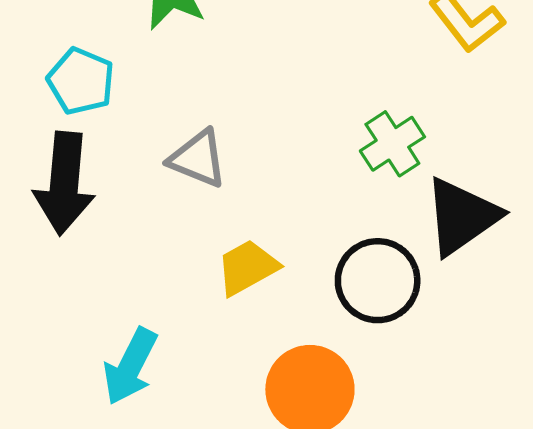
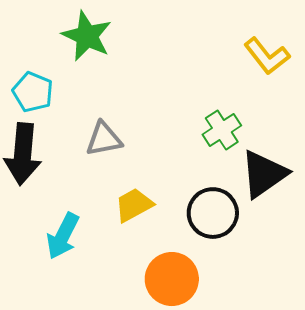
gray triangle: (198, 159) -> (104, 139), turned -33
cyan arrow: (130, 366) -> (63, 236), moved

